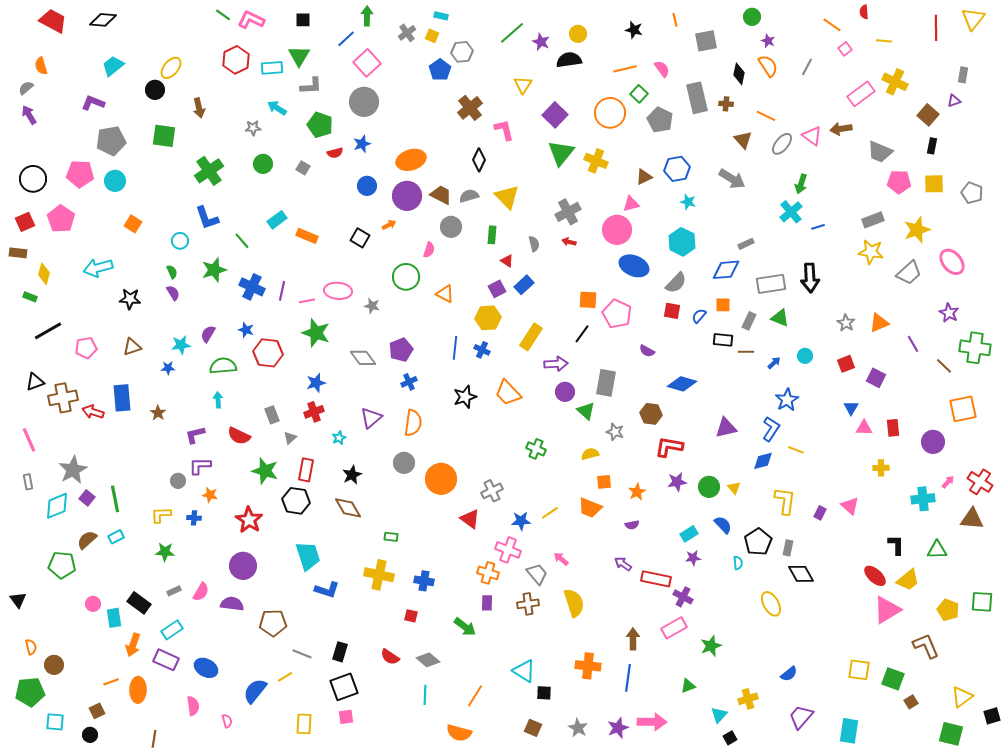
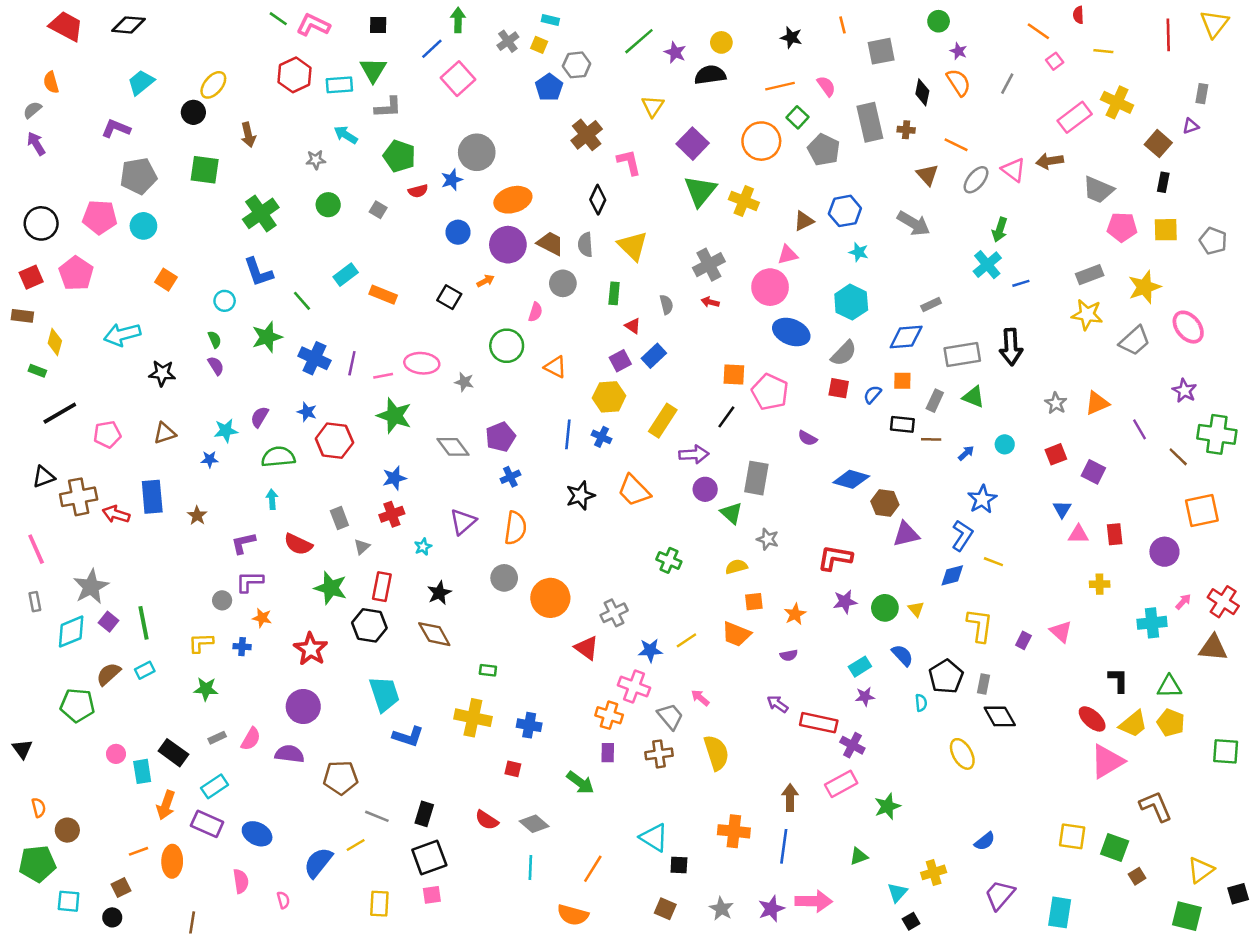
gray circle: (364, 102) -> (477, 152), moved
gray semicircle: (469, 196) -> (585, 245), turned -78
brown hexagon: (651, 414) -> (885, 503), moved
yellow pentagon: (948, 610) -> (1171, 723), moved

